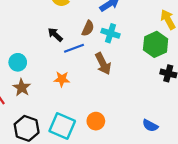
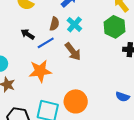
cyan cross: (111, 33) -> (74, 24), turned 35
orange star: (62, 79) -> (40, 71), size x1.6
orange circle: (96, 121) -> (76, 101), size x1.5

